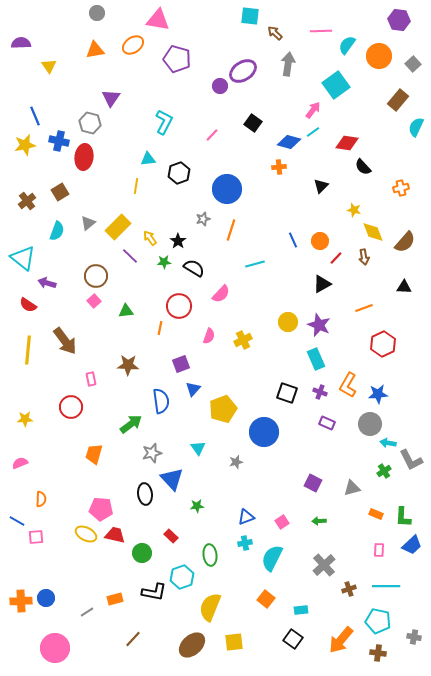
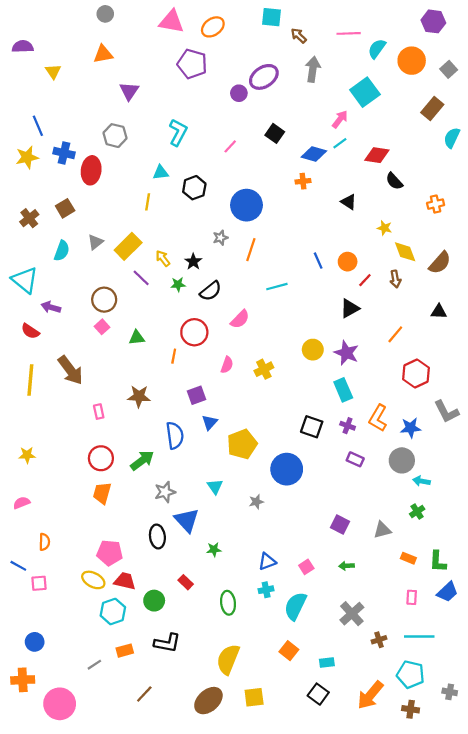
orange ellipse: (133, 45) -> (213, 27), moved
purple triangle: (111, 98) -> (129, 91), moved
gray hexagon: (90, 123) -> (115, 136), moved
black triangle: (321, 186) -> (349, 202), turned -42
black semicircle: (194, 268) -> (211, 291), turned 110
orange line: (364, 308) -> (395, 334), turned -30
red circle: (71, 407) -> (101, 458), moved
gray L-shape: (411, 460) -> (446, 412), moved
cyan hexagon: (182, 577) -> (113, 611), moved
blue circle: (46, 598) -> (35, 642), moved
orange cross: (21, 601) -> (23, 680), moved

